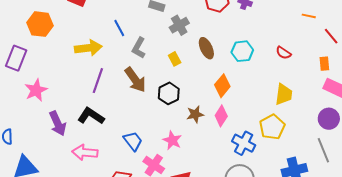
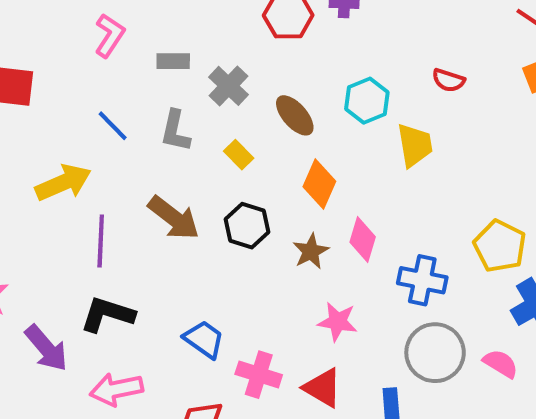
gray L-shape: (139, 48) -> (175, 131), moved
orange diamond: (222, 86) -> (319, 184), moved
yellow trapezoid: (284, 94) -> (415, 145), moved
yellow pentagon: (272, 127) -> (500, 246), moved
pink star: (172, 140) -> (338, 322), moved

